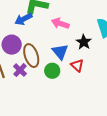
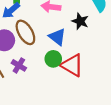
brown ellipse: (31, 56) -> (25, 32), moved
red triangle: (77, 65) -> (72, 65), moved, size x1.6

